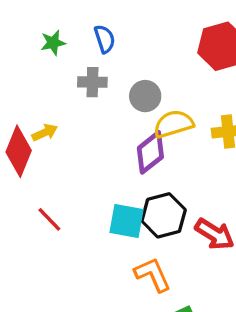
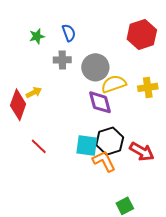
gray circle: (145, 96) -> (95, 67), size x1.4
purple diamond: (150, 152) -> (100, 102), turned -64
orange L-shape: (153, 275) -> (104, 161), moved

